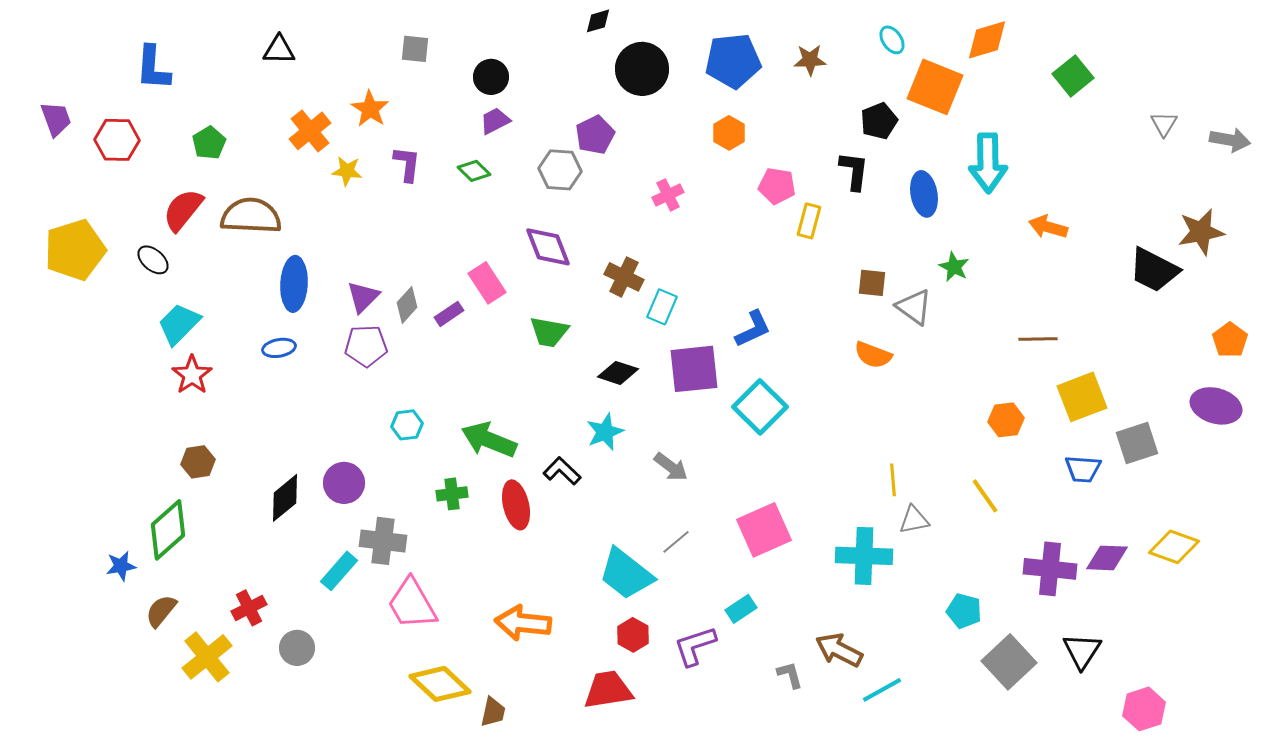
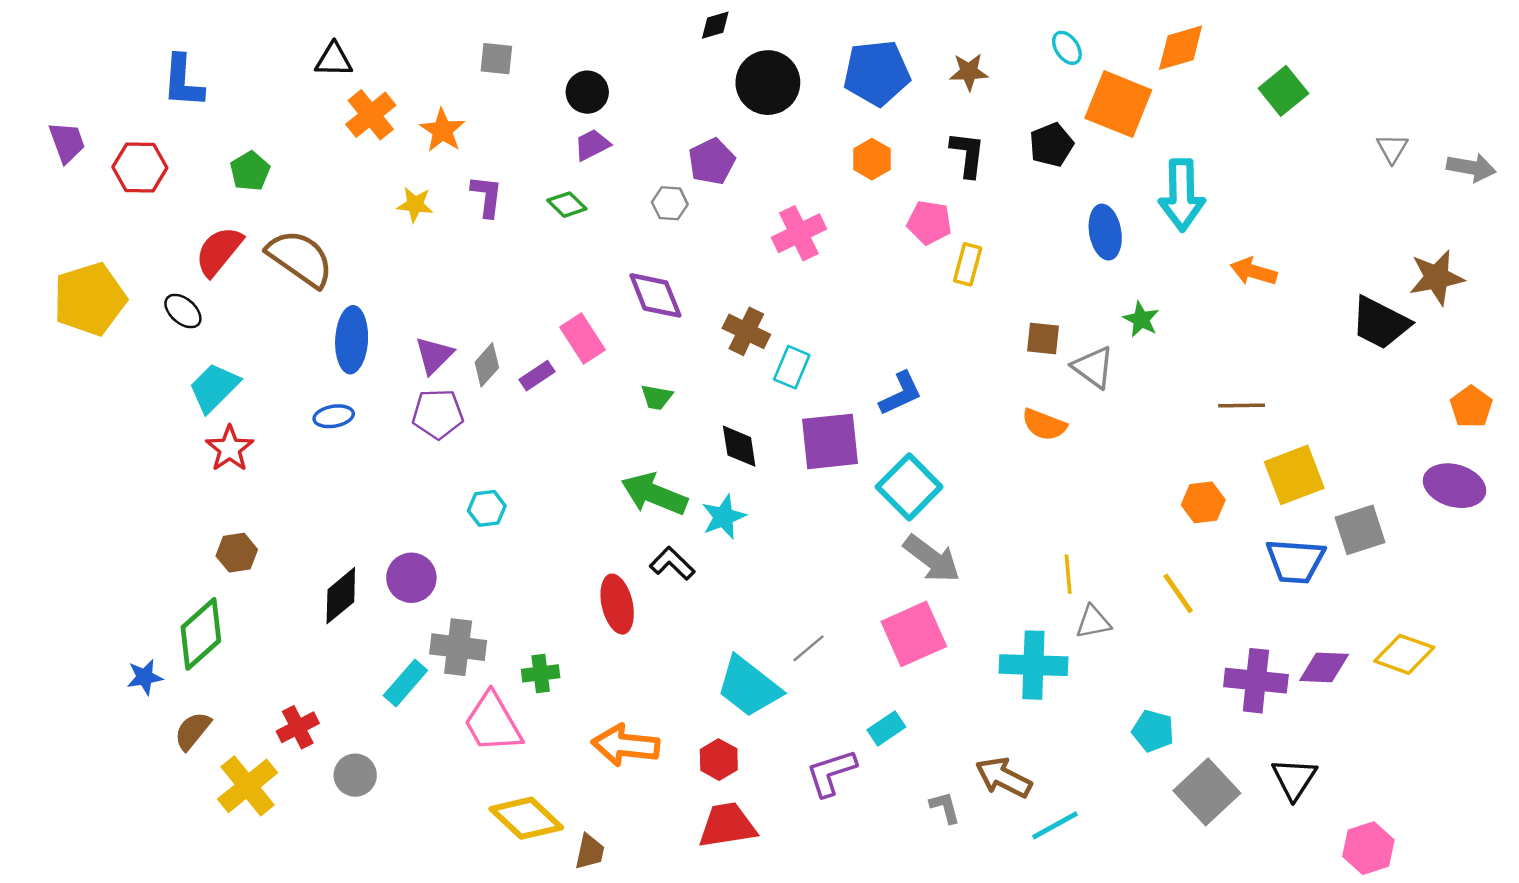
orange cross: (310, 131) -> (371, 115), moved
gray hexagon: (560, 170) -> (670, 203), size x0.7
black L-shape: (854, 171) -> (968, 154), moved
pink cross: (668, 195) -> (799, 233), size x1.4
brown semicircle: (251, 216) -> (300, 258), turned 32
green trapezoid: (549, 332) -> (657, 397), size x0.7
black diamond: (618, 373) -> (739, 446), turned 63
green arrow: (489, 440) -> (654, 494), moved
gray arrow: (671, 467) -> (932, 559), moved, size x1.4
blue trapezoid: (1083, 469) -> (1295, 561), size x1.4
green cross: (452, 494) -> (541, 673), moved
red hexagon: (633, 635) -> (719, 760), moved

